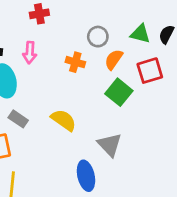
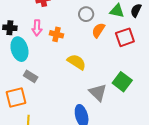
orange cross: (75, 62) -> (57, 34), moved
green square: (119, 92) -> (122, 82), moved
yellow semicircle: (64, 120) -> (77, 62), moved

